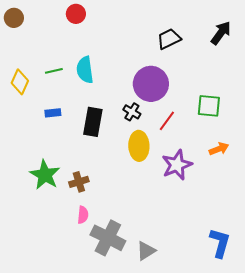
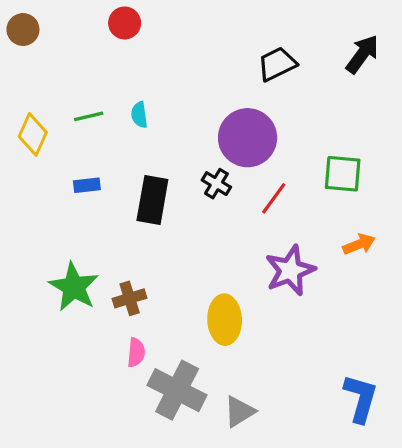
cyan semicircle: (85, 70) -> (139, 115), size x0.6
yellow ellipse: (139, 146) -> (225, 320), moved

